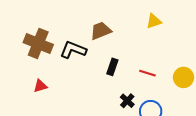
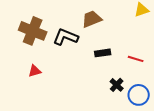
black rectangle: (112, 67) -> (103, 53), turned 63

